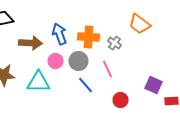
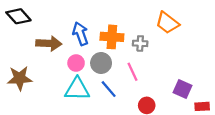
gray cross: (114, 43) -> (140, 43), turned -32
cyan triangle: (38, 82) -> (77, 89), moved

